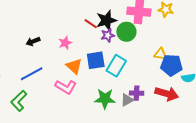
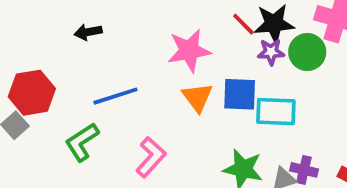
black arrow: (33, 41) -> (88, 32), moved
pink star: (65, 43) -> (189, 51), size x1.6
cyan rectangle: (116, 66) -> (276, 112), turned 50
pink L-shape: (66, 87) -> (151, 157), moved, turned -90

